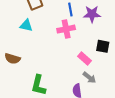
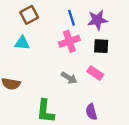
black square: (103, 46) -> (101, 46), moved
gray arrow: (89, 78) -> (69, 78), moved

